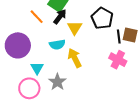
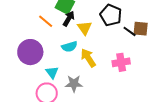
black line: (119, 37) -> (130, 31), turned -40
pink cross: (118, 60) -> (121, 62), moved, turned -30
gray star: (57, 82) -> (74, 84), turned -30

